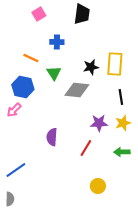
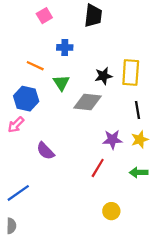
purple semicircle: (52, 137) -> (45, 151), moved, turned -48

